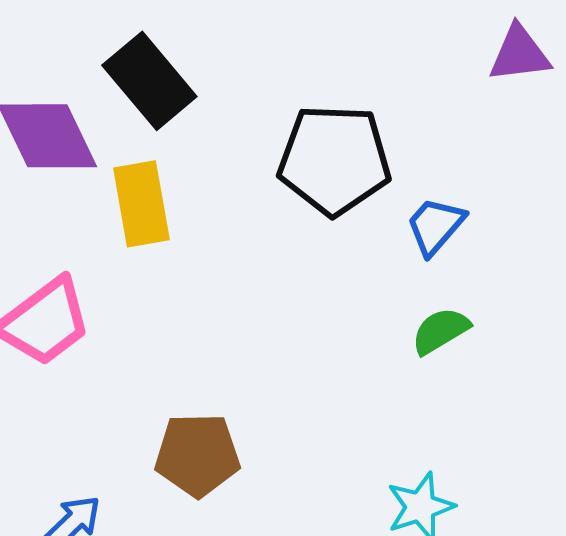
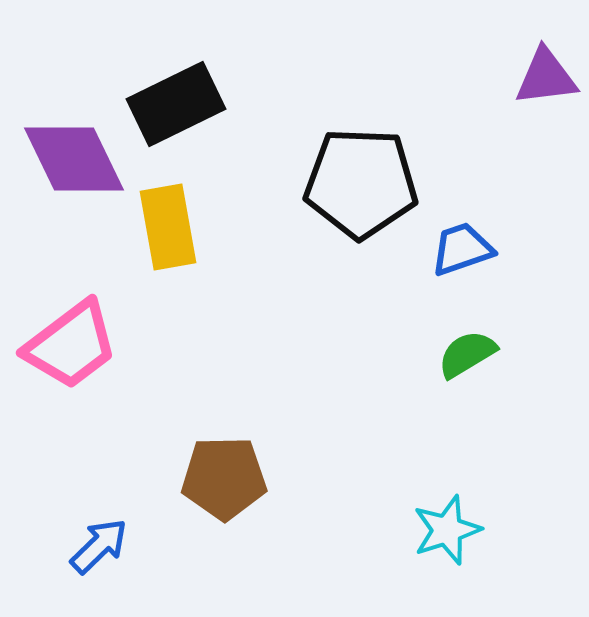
black rectangle: (149, 81) -> (176, 104), turned -76
blue trapezoid: (435, 226) -> (462, 249), turned 30

